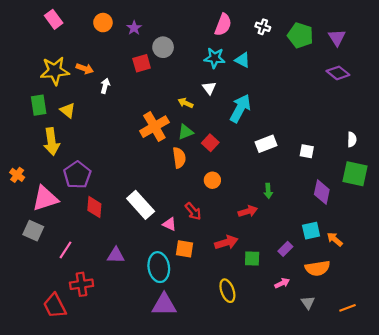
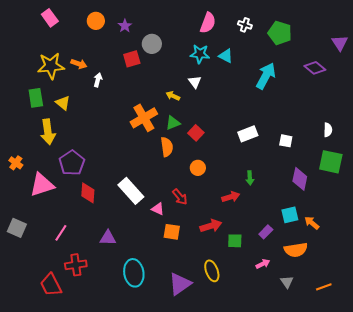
purple triangle: (337, 38) -> (340, 43), moved
cyan arrow: (240, 108) -> (266, 76), moved
gray square: (33, 231) -> (17, 228), moved
cyan ellipse: (159, 267) -> (134, 273), moved
purple triangle: (164, 305) -> (180, 284), moved, turned -35

